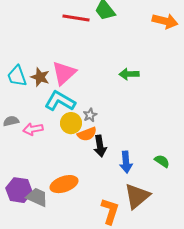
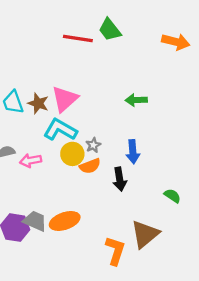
black arrow: (100, 146) -> (120, 179), moved
blue arrow: (126, 162) -> (133, 152), moved
gray trapezoid: (37, 197) -> (35, 221), moved

